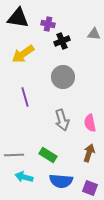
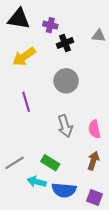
gray line: (14, 155) -> (15, 163), turned -30
cyan arrow: (24, 177) -> (37, 182), moved

